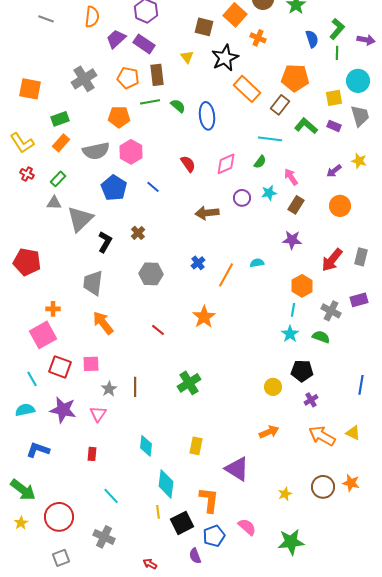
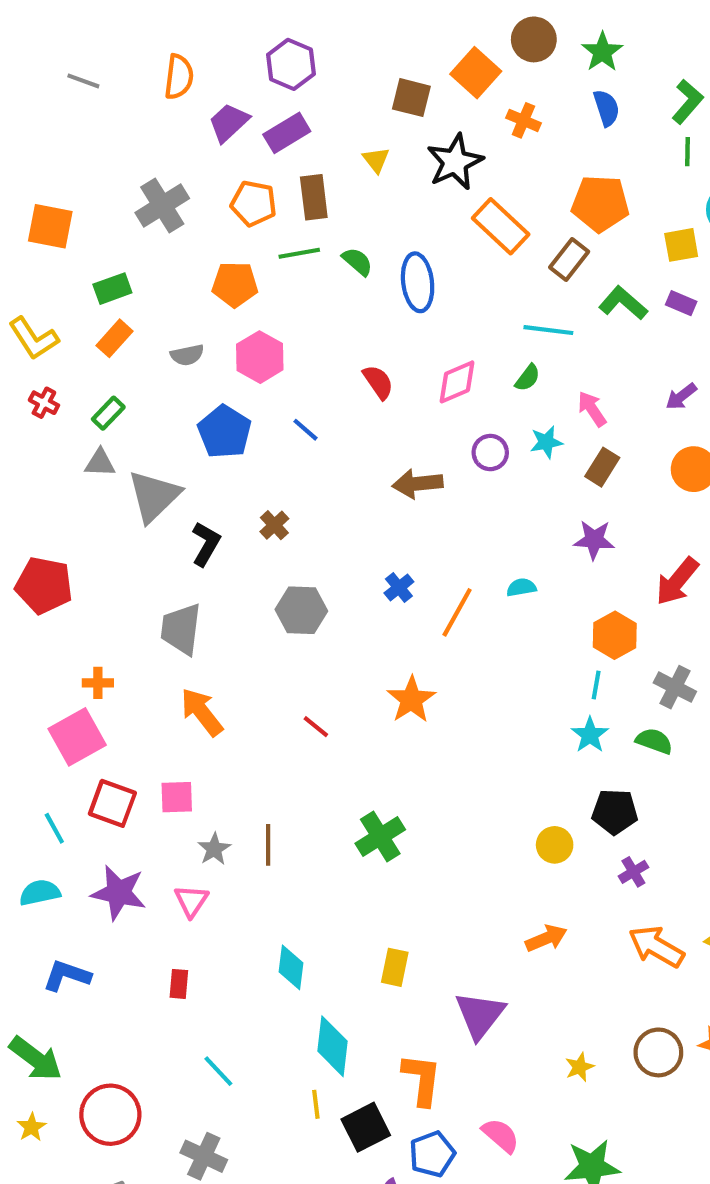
blue semicircle: (312, 39) -> (606, 108), moved
purple rectangle: (144, 44) -> (287, 133), turned -65
gray semicircle: (96, 151) -> (187, 355), size x0.6
purple triangle: (237, 469) -> (480, 1015), turned 36

